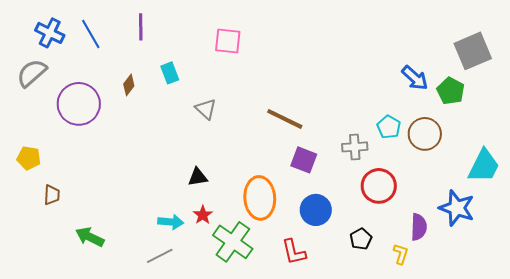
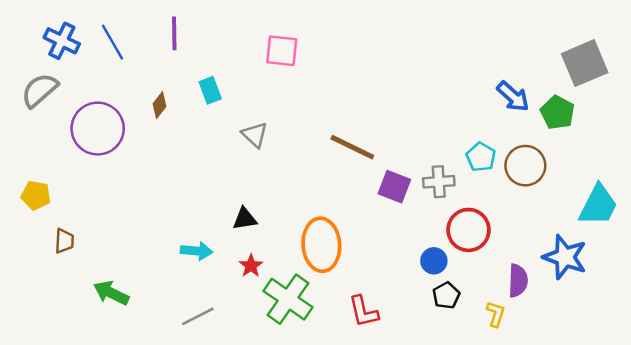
purple square: (304, 160) -> (394, 187), moved
blue circle: (316, 210) -> (434, 261), moved, size x0.7
cyan arrow: (171, 222) -> (197, 251), moved

